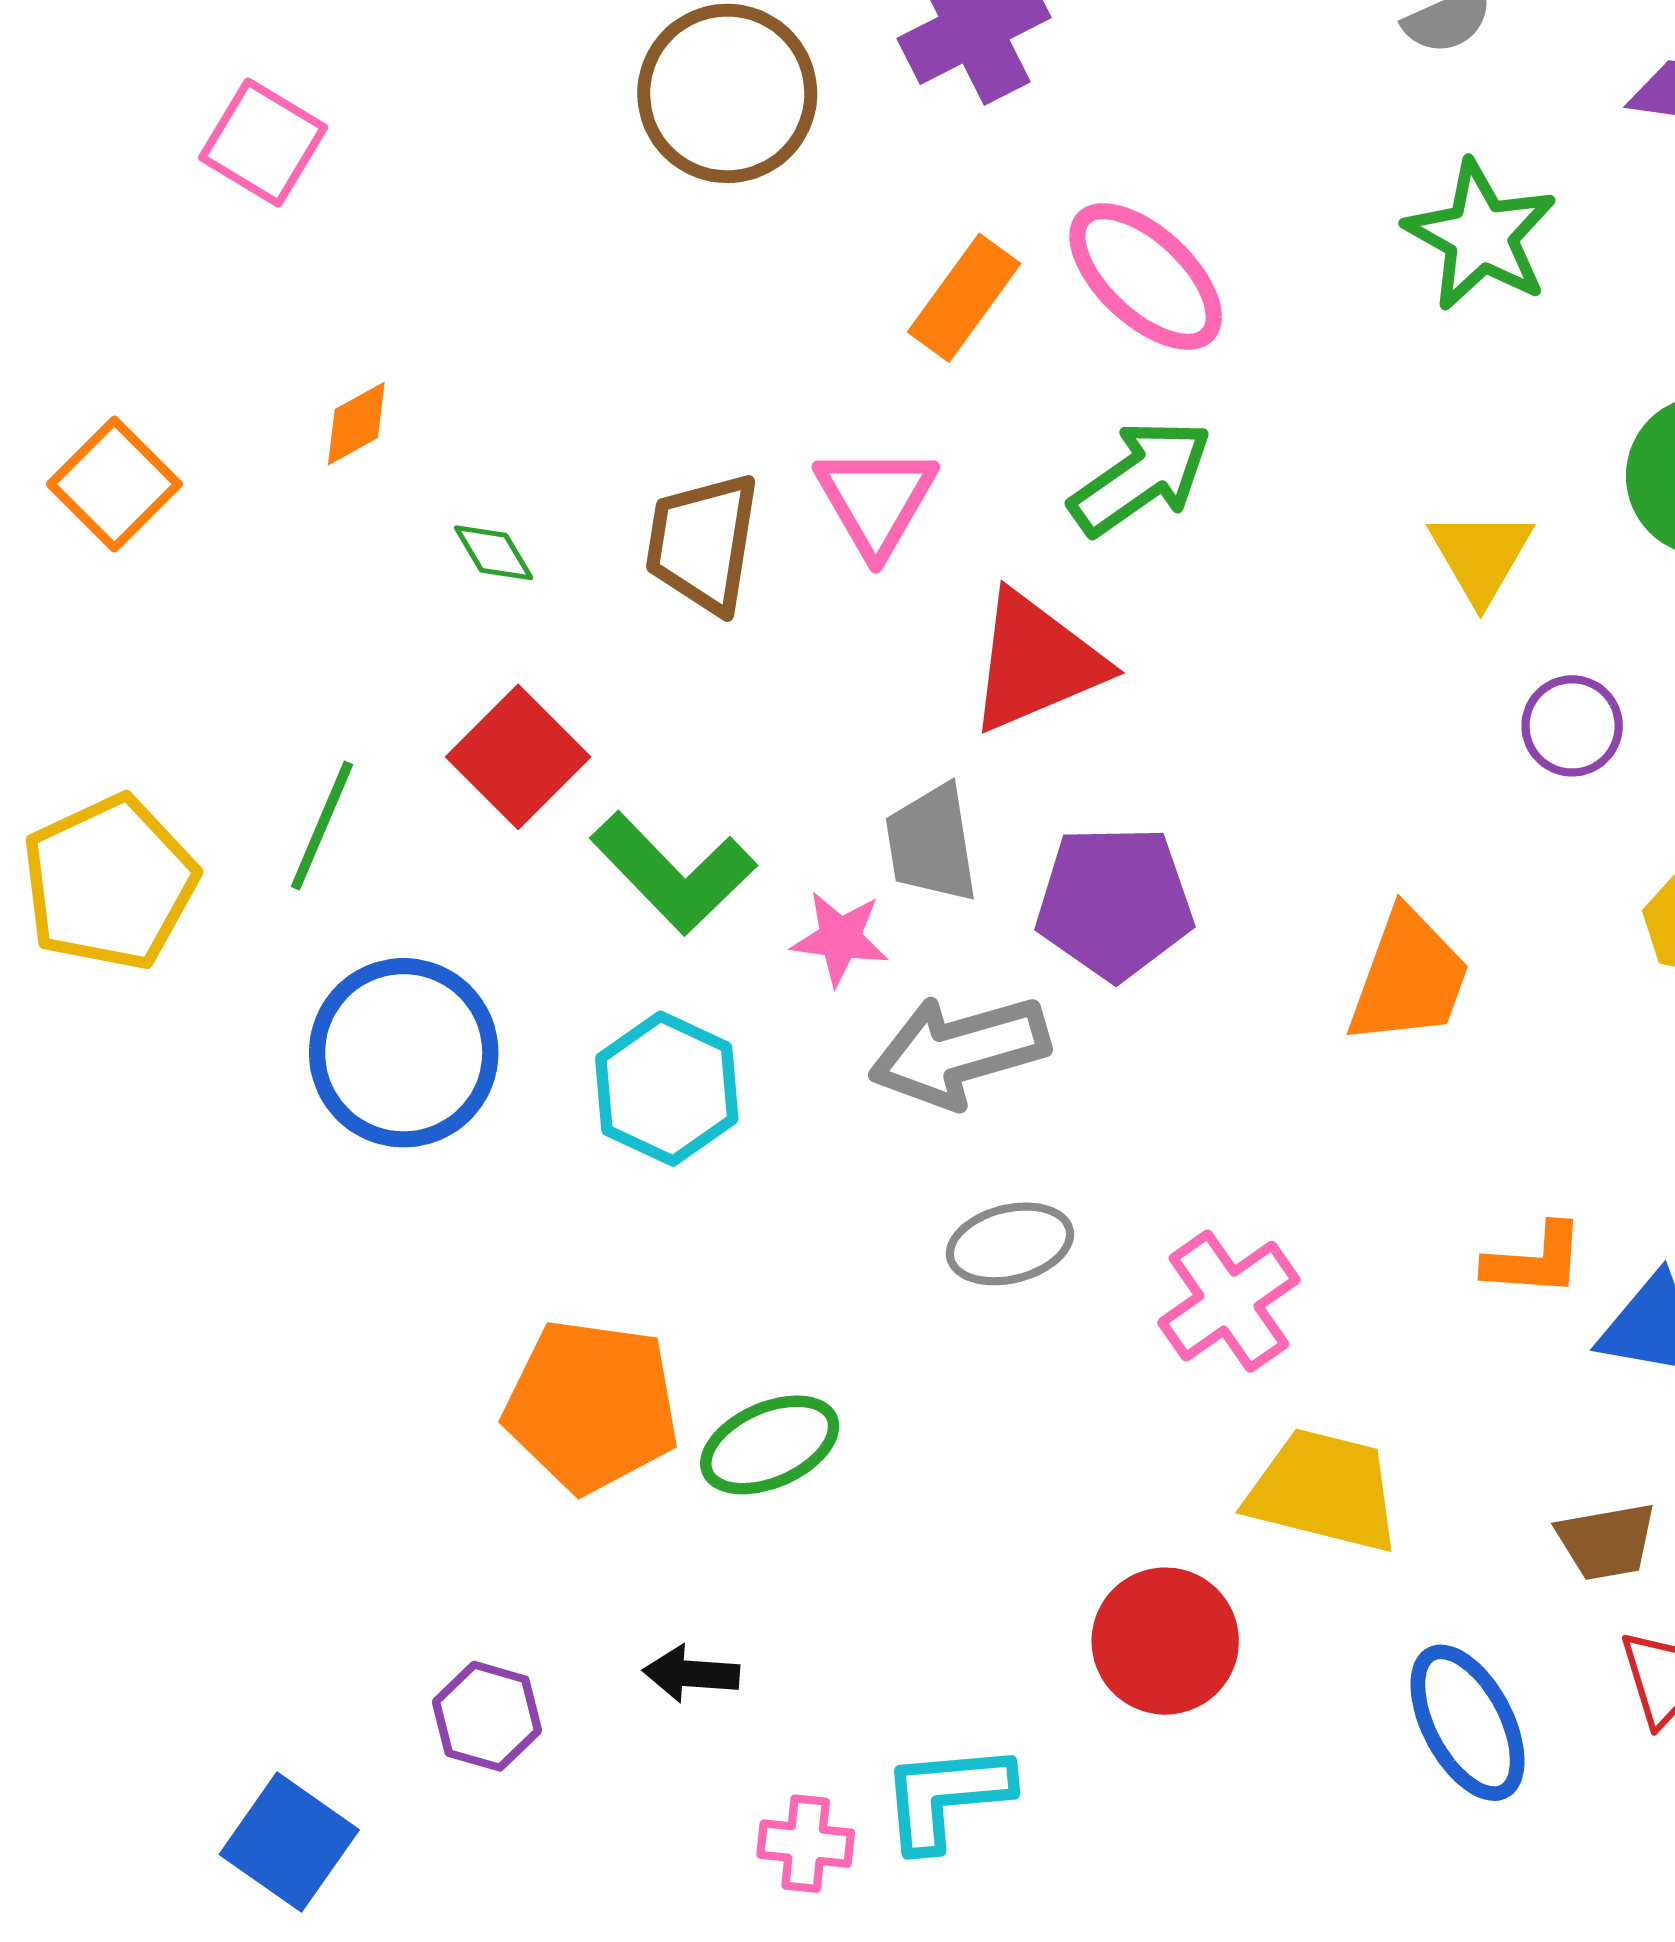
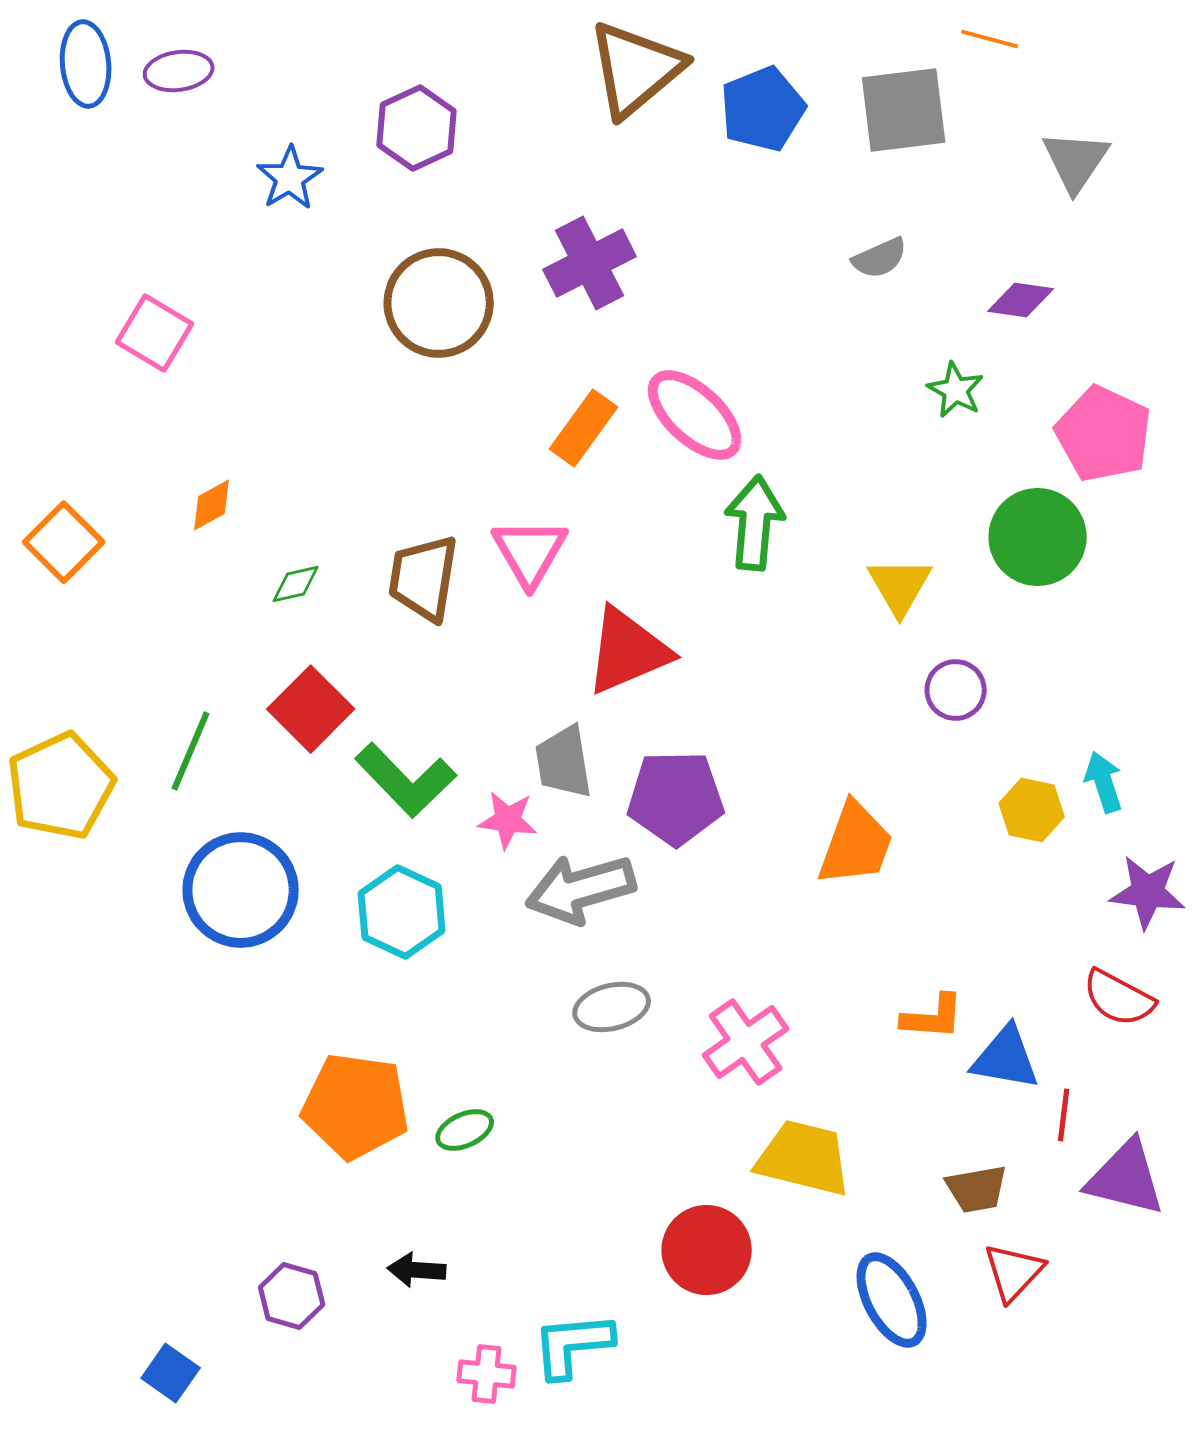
green star: (1481, 236) -> (956, 390), moved, size x0.6
green arrow: (1141, 477) -> (755, 523), moved, turned -50
green diamond: (494, 553) -> (296, 584), turned -72
green ellipse: (770, 1445) -> (465, 1130), size x0.7
blue square: (289, 1842) -> (171, 1373), size x0.7

